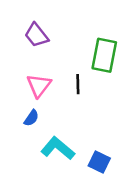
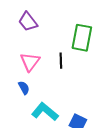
blue semicircle: (31, 118) -> (24, 88), turned -64

